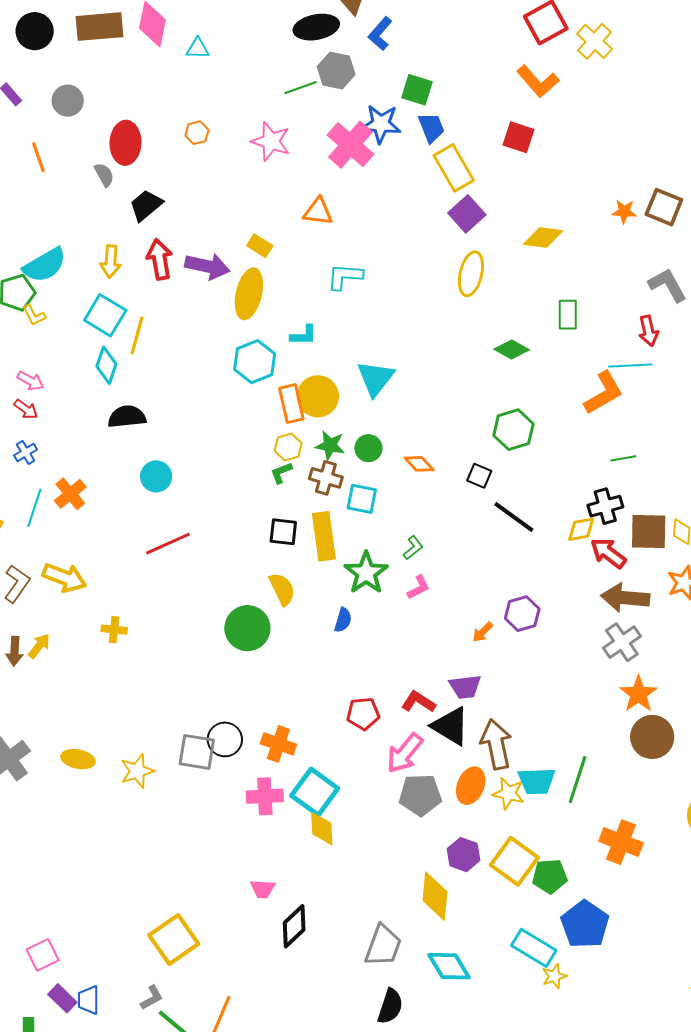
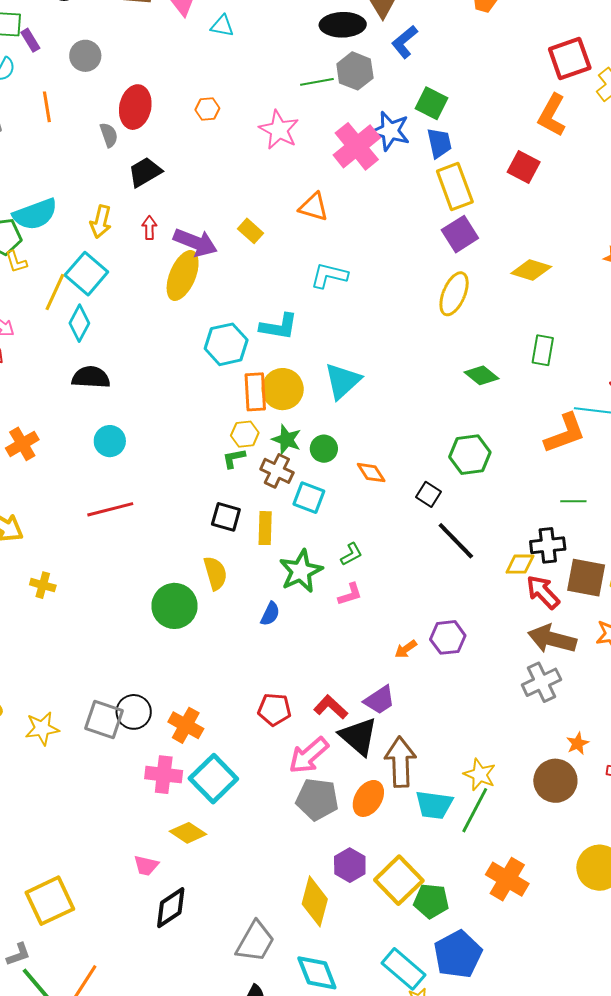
orange L-shape: (538, 81) -> (552, 115), turned 60
red arrow: (160, 259) -> (149, 228), size x0.6
yellow ellipse: (249, 294) -> (183, 275), moved
cyan L-shape: (304, 335) -> (279, 327), size x1.4
yellow line: (137, 336) -> (55, 292), moved
yellow rectangle: (324, 536) -> (265, 528), size x0.7
purple trapezoid: (465, 687) -> (379, 700), turned -36
orange star: (638, 694) -> (578, 743), moved, size x0.6
yellow star: (508, 793) -> (480, 775), moved
yellow diamond: (322, 829) -> (188, 833), moved, turned -63

